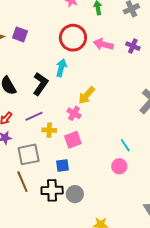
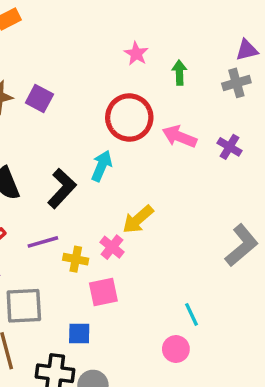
yellow cross: (49, 130) -> (76, 259), moved

